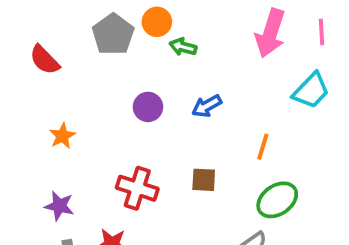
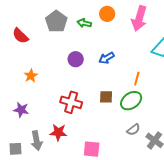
orange circle: (157, 22) -> (107, 14), moved
green arrow: (183, 47) -> (84, 23), moved
green ellipse: (277, 200) -> (131, 101), moved
purple star: (59, 206) -> (21, 110), moved

